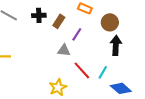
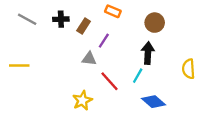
brown circle: (110, 22) -> (155, 23), moved
cyan line: (103, 72) -> (138, 76), moved

